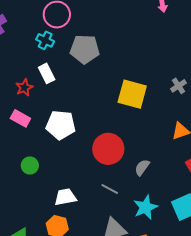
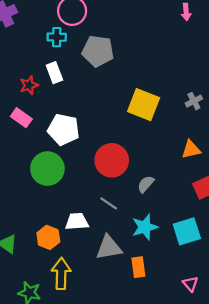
cyan cross: (45, 40) -> (57, 37), turned -30
green circle: (30, 165) -> (47, 169), moved, size x1.8
white trapezoid: (65, 197) -> (77, 221), moved

